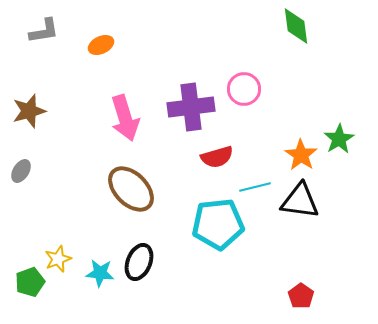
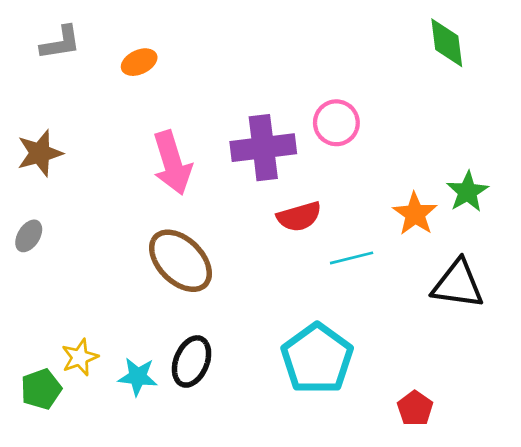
green diamond: (296, 26) -> (447, 43), moved
black triangle: (300, 201) -> (458, 284), moved
cyan pentagon: (218, 224) -> (317, 359), moved, turned -30

